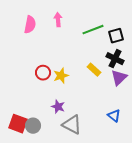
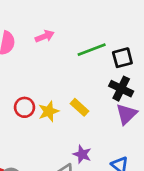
pink arrow: (58, 20) -> (45, 36), turned 72
yellow rectangle: (94, 70) -> (80, 107), moved
purple star: (58, 107) -> (82, 154), moved

